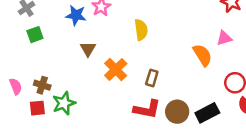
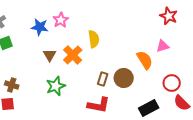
orange cross: (116, 69) -> (73, 55), moved
green star: (64, 103) -> (56, 86), moved
brown circle: (177, 112) -> (124, 78), moved

